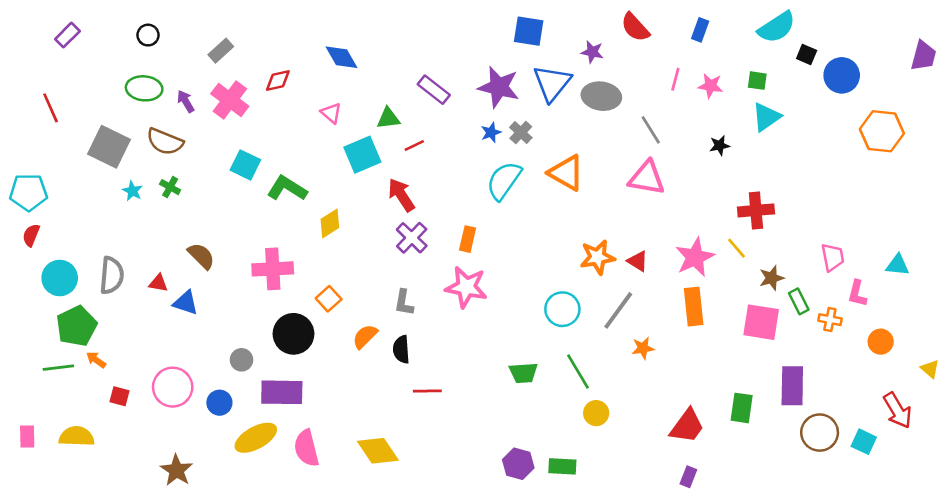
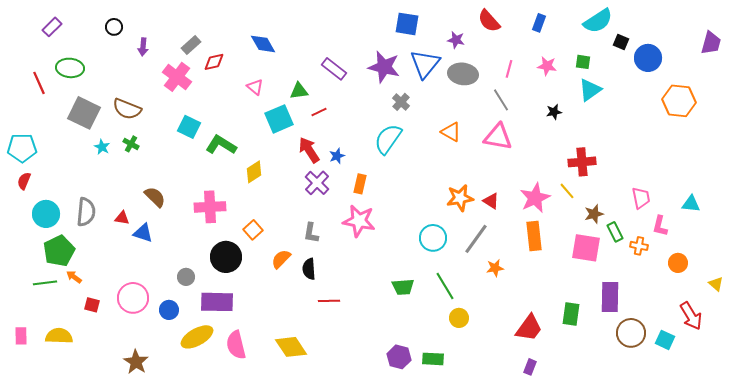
gray rectangle: (221, 51) -> (191, 45), moved
pink line: (675, 79) -> (509, 69), moved
green ellipse: (144, 88) -> (70, 68), moved
purple arrow: (186, 101) -> (143, 47), moved, turned -144
blue star: (491, 132) -> (337, 156), moved
orange triangle: (566, 173) -> (451, 132), moved, size x0.7

